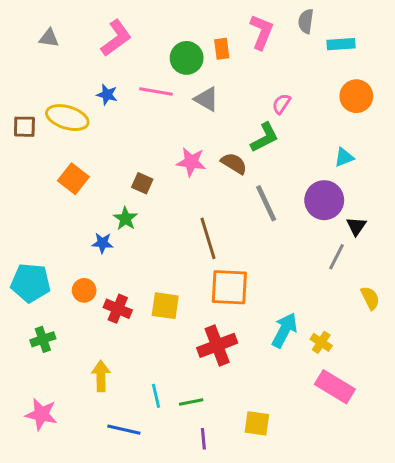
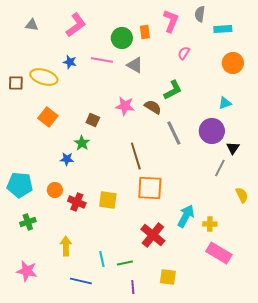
pink semicircle: (281, 104) -> (184, 53), moved
yellow cross: (321, 342) -> (210, 224), turned -32
red cross: (217, 345) -> (153, 235), moved, turned -30

